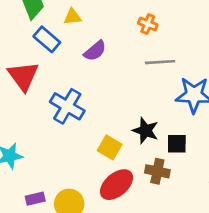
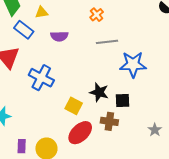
orange cross: (148, 24) -> (97, 15), turned 32
purple semicircle: (95, 51) -> (59, 36), turned 42
purple rectangle: (35, 199) -> (22, 146), turned -72

